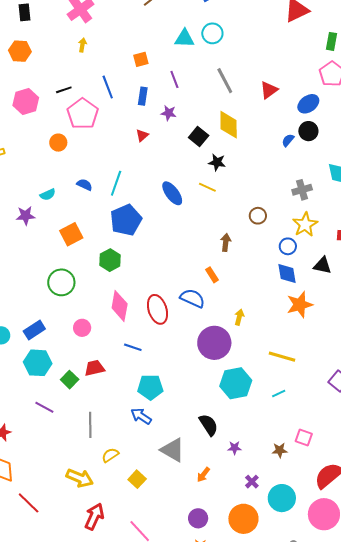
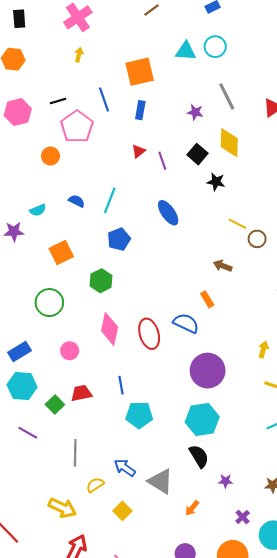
orange square: (141, 59) -> (140, 72), size x1.8
purple line: (174, 79) -> (162, 161), moved
purple star: (169, 113) -> (195, 112), moved
yellow line: (207, 187) -> (237, 224), moved
blue pentagon: (126, 220) -> (119, 239), size x0.7
brown arrow: (226, 242) -> (223, 266), turned -78
yellow arrow: (239, 317) -> (263, 349), moved
blue line: (133, 347) -> (121, 385), moved, turned 60
cyan hexagon: (236, 383) -> (202, 420), moved
blue arrow: (141, 416) -> (125, 468), moved

